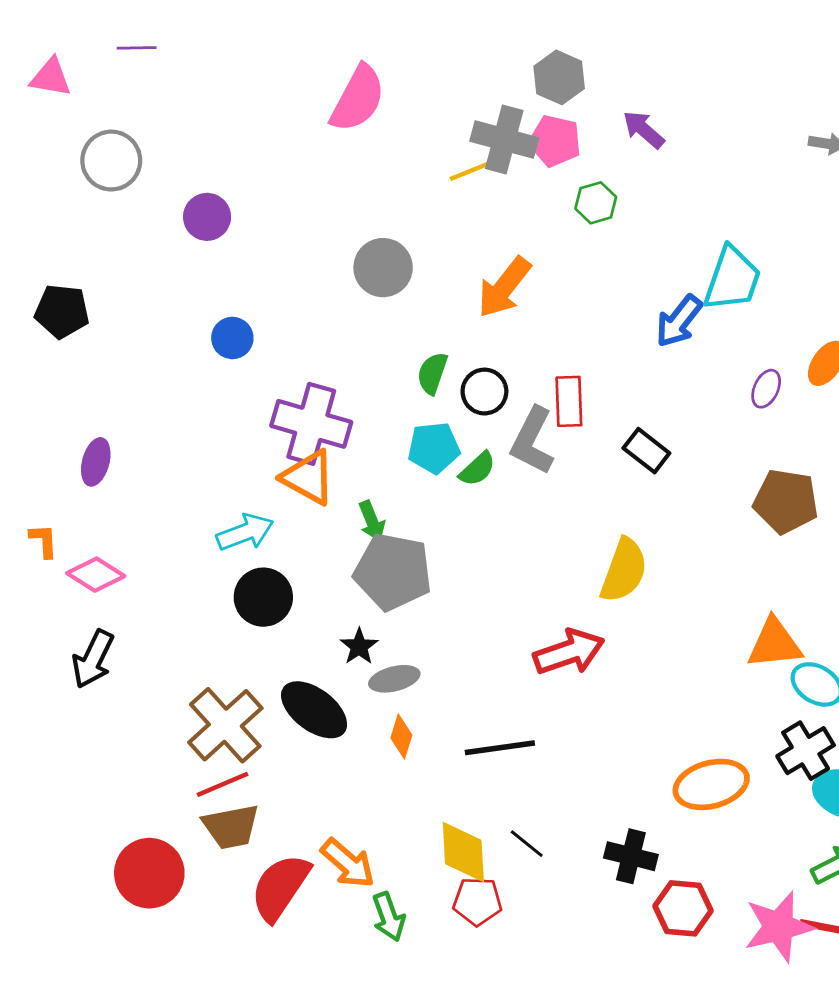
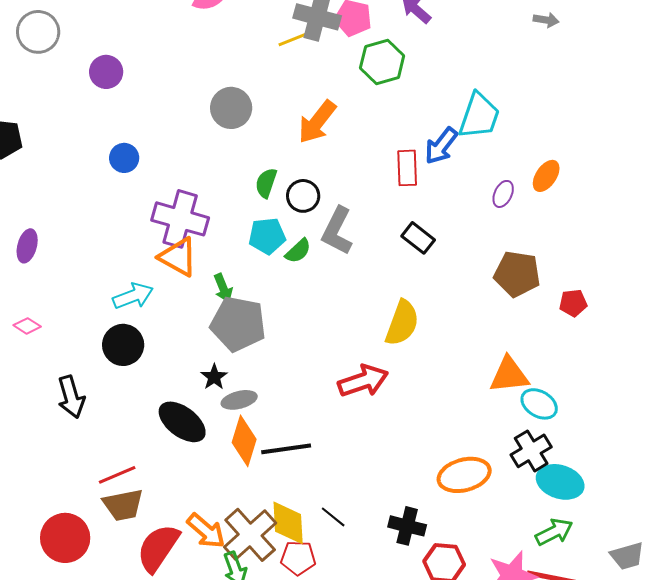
green hexagon: (596, 203) -> (382, 62), size x1.5
red rectangle: (569, 401) -> (407, 168), moved
pink diamond: (96, 575) -> (27, 326), size x0.7
black circle: (263, 597) -> (123, 345), moved
black arrow: (93, 659) -> (71, 397), moved, turned -42
brown cross: (225, 725) -> (250, 535), moved
orange diamond: (401, 737) -> (244, 441), size x1.6
black line: (500, 748) -> (286, 449), moved

